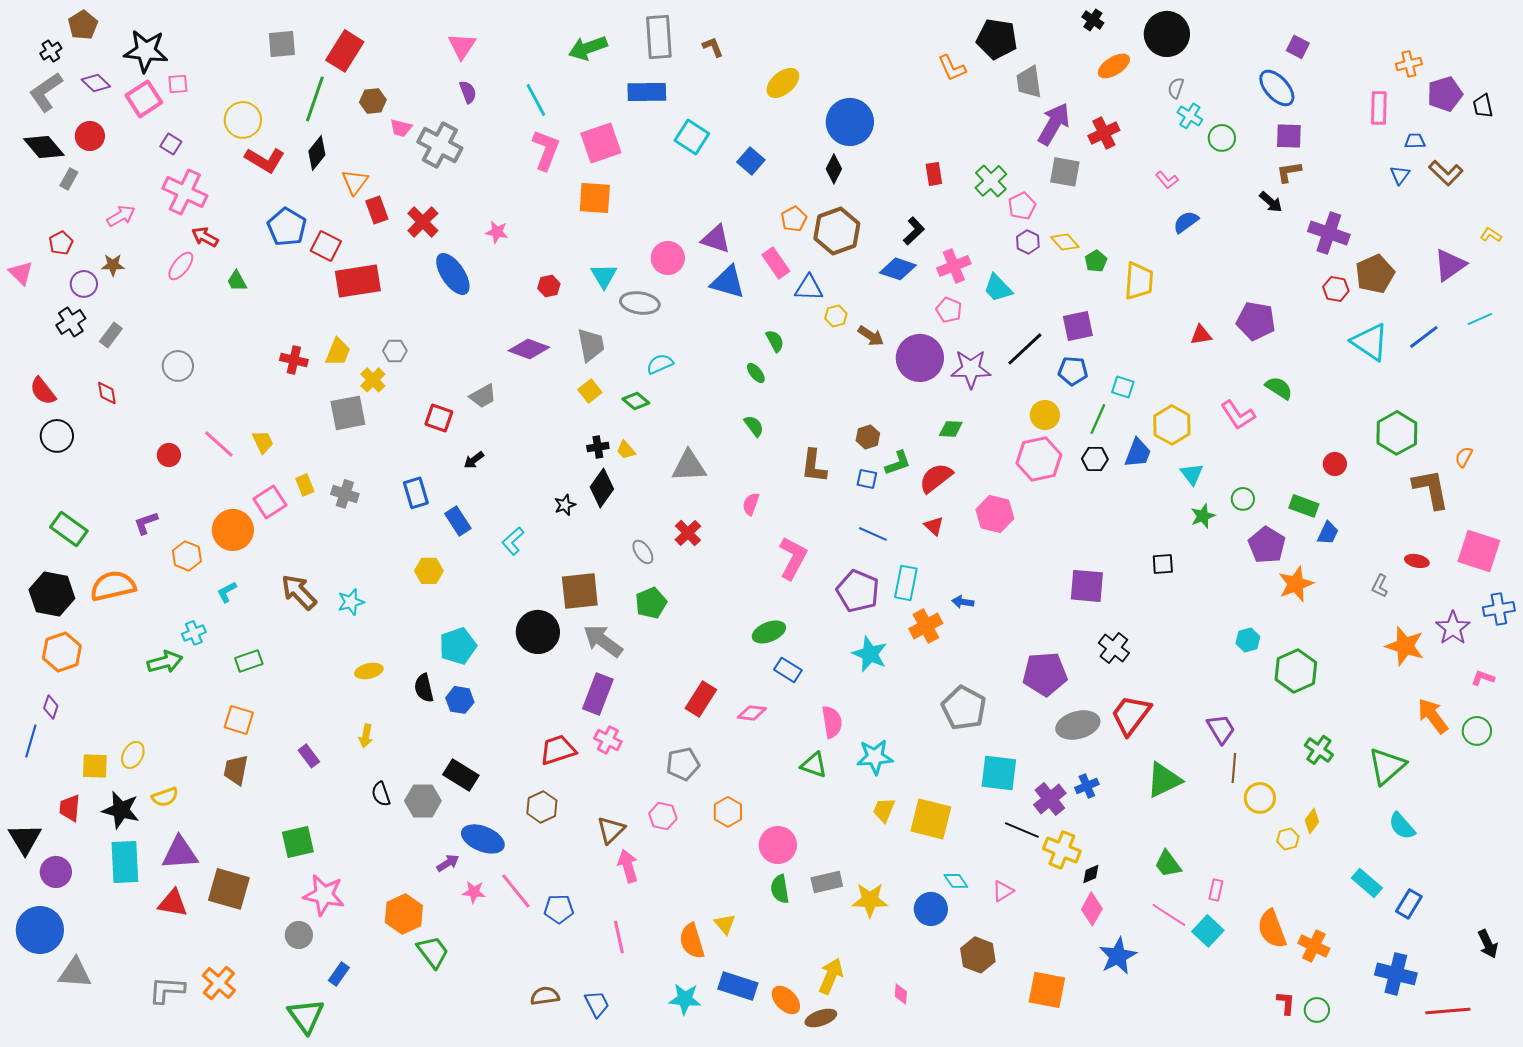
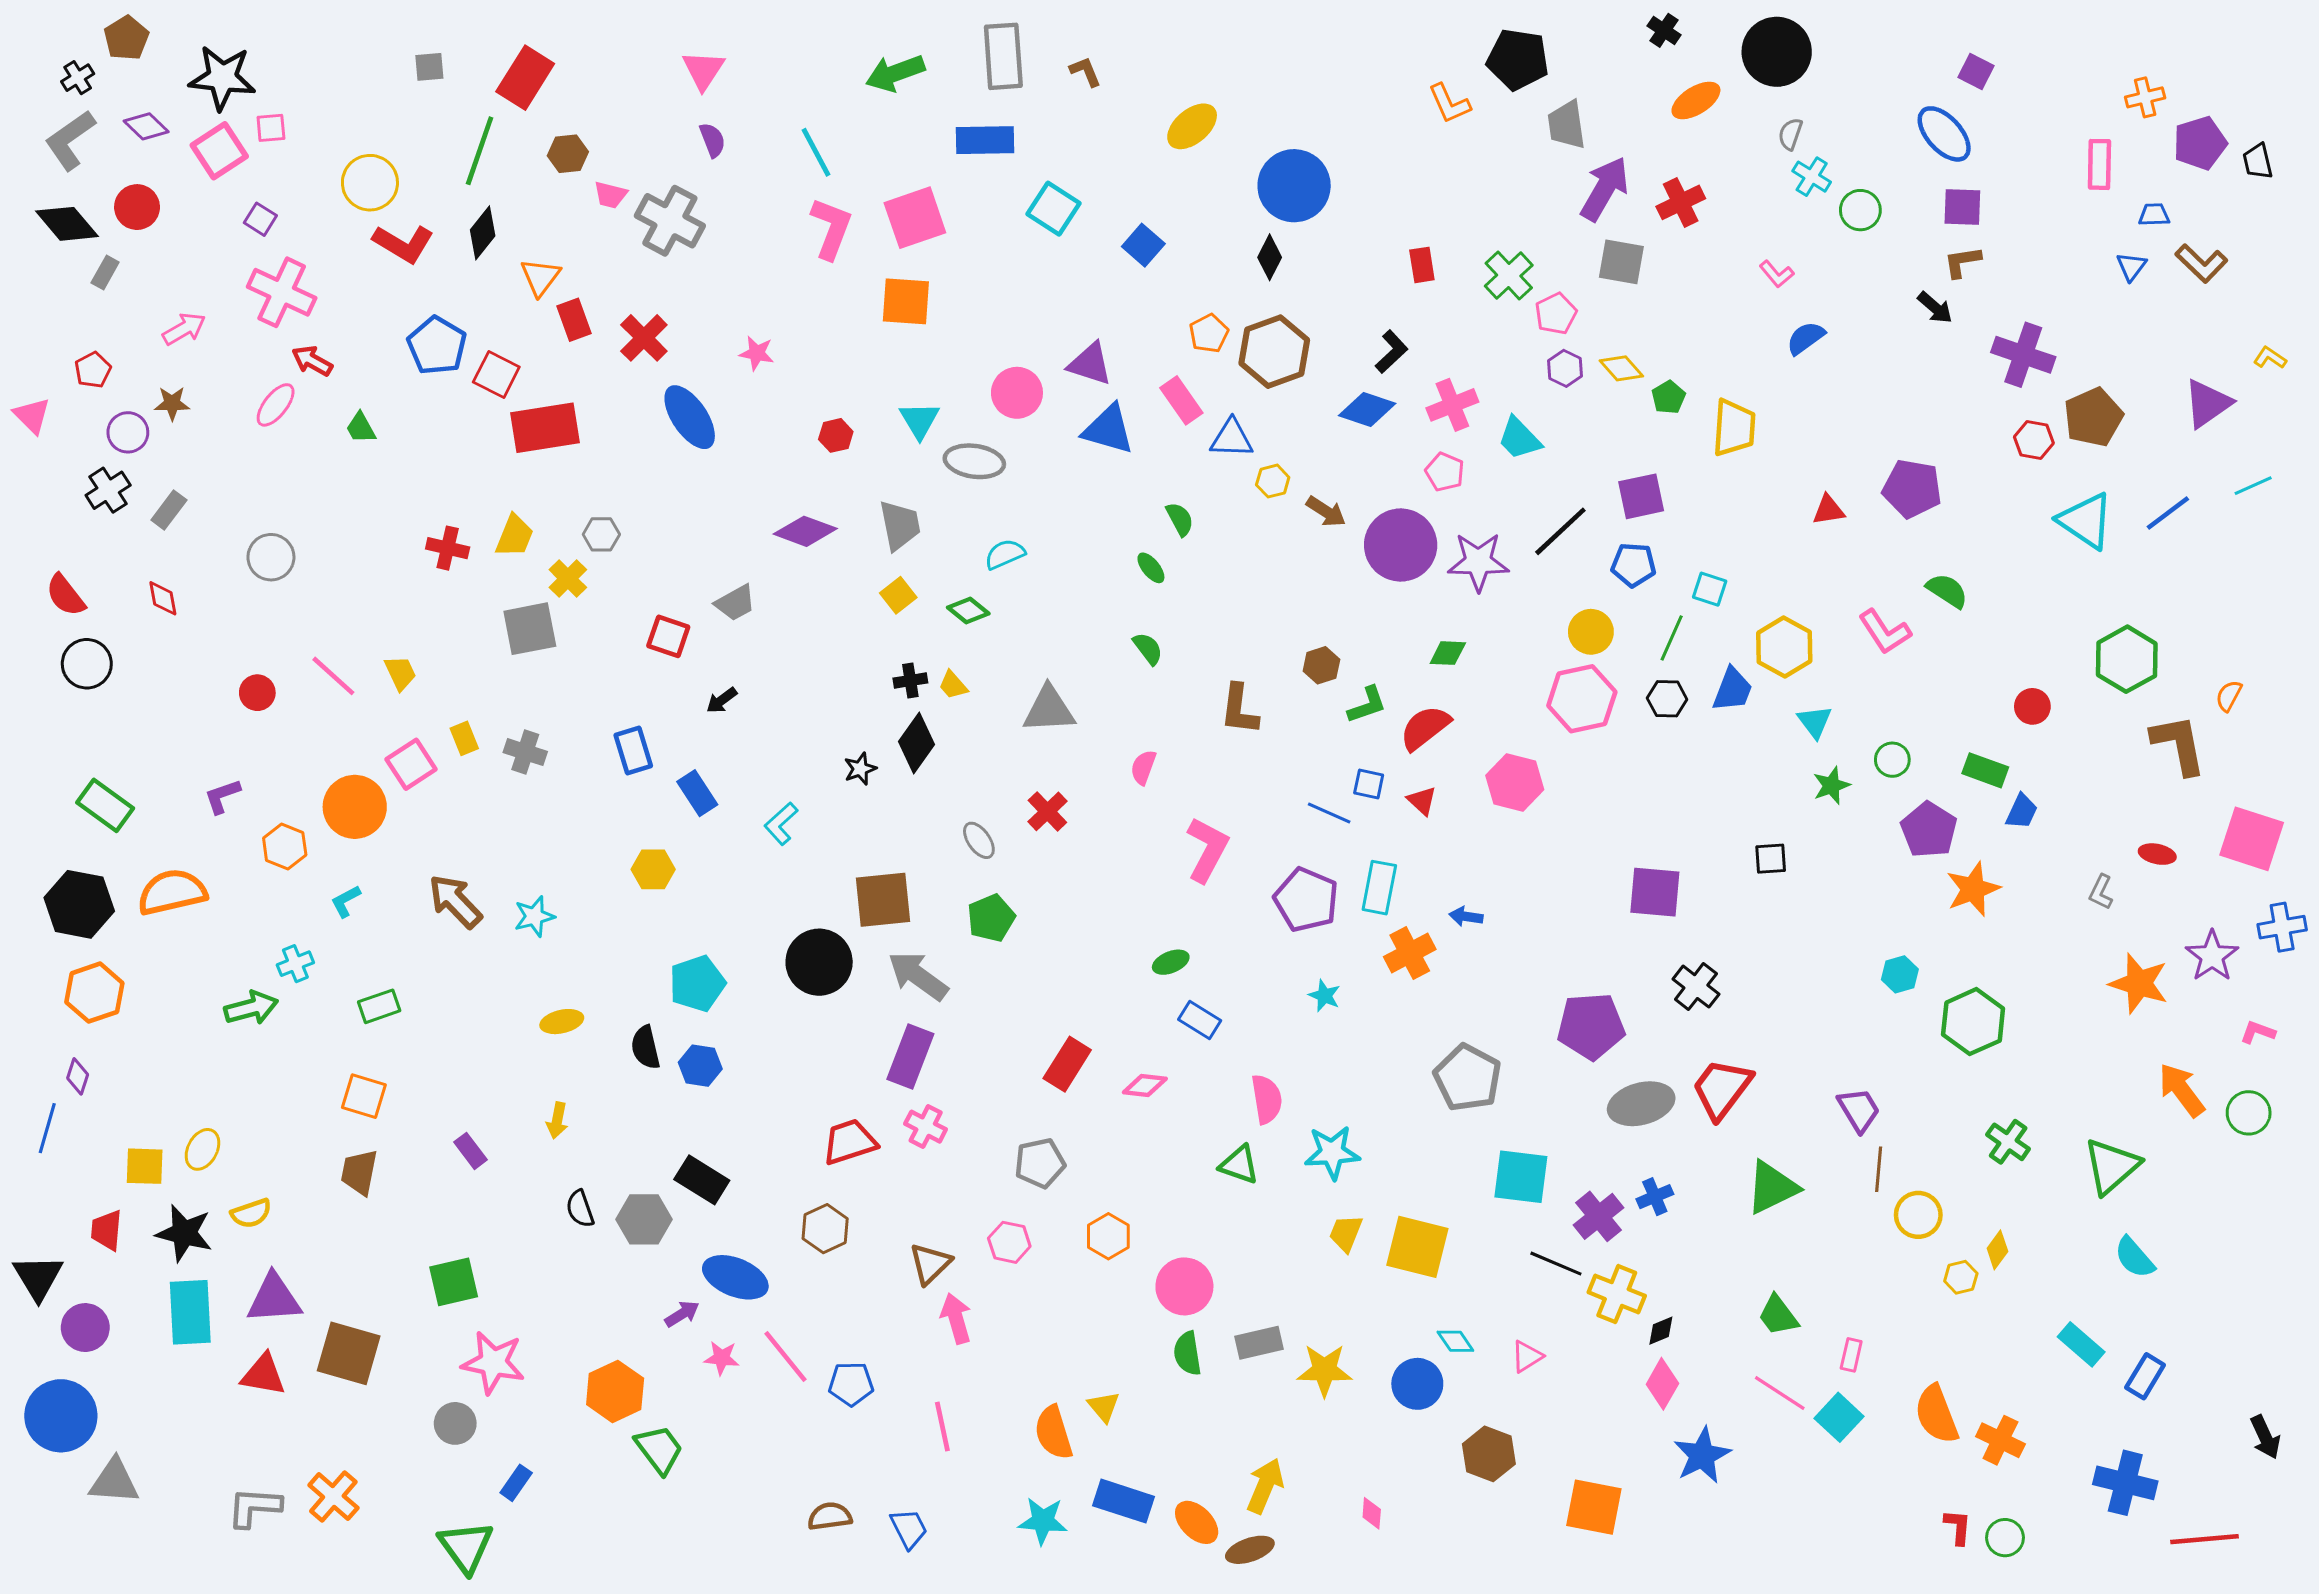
gray square: (282, 44) -> (429, 67), size x0.7
blue square: (867, 479) -> (1369, 784), moved
green ellipse: (769, 632) -> (1171, 962), size x0.7
cyan star: (870, 654) -> (1324, 996), size x0.6

